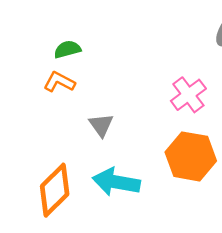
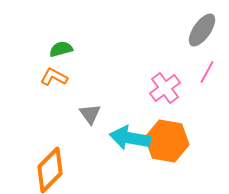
cyan arrow: (116, 182) -> (130, 138), moved

